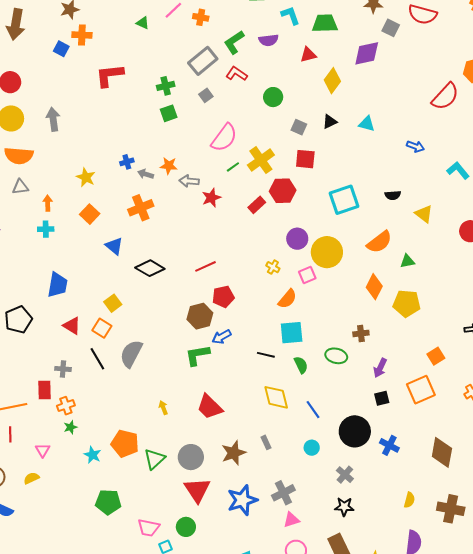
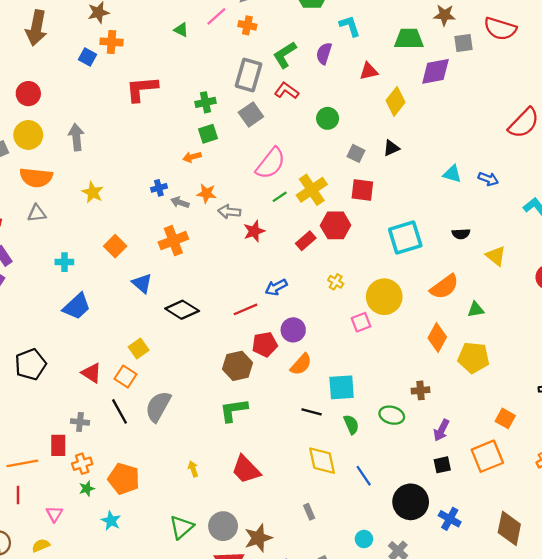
green trapezoid: (325, 23) -> (409, 39), moved
gray square: (391, 28) -> (464, 43), turned -36
purple semicircle: (269, 40) -> (324, 53), turned 114
gray rectangle: (203, 61) -> (248, 75), turned -36
gray square: (206, 95) -> (251, 114), size x1.5
cyan triangle: (367, 124) -> (452, 174), moved
yellow star: (86, 177) -> (93, 192), moved
orange arrow: (48, 203) -> (192, 157), moved, turned -105
purple circle: (297, 239) -> (293, 330), moved
yellow cross: (273, 267) -> (336, 282), moved
blue trapezoid: (57, 285) -> (77, 306), moved, turned 36
orange semicircle: (287, 299) -> (301, 364), moved
blue arrow: (222, 337) -> (276, 287), moved
orange square: (436, 356) -> (505, 418), turned -30
orange pentagon: (125, 443) -> (124, 479), moved
cyan circle: (312, 448) -> (364, 539), moved
brown star: (234, 453) -> (258, 538), moved

